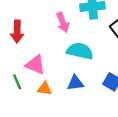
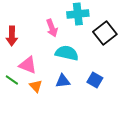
green line: (17, 82) -> (12, 80), turned -32
orange triangle: (45, 89) -> (36, 86), turned 40

